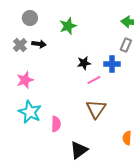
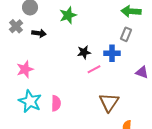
gray cross: (20, 45) -> (16, 26), moved
brown triangle: (96, 109) -> (109, 102), moved
pink semicircle: (56, 124) -> (56, 103), moved

